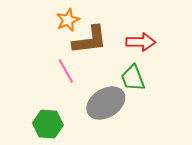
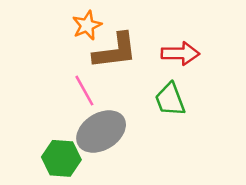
gray ellipse: (106, 103) -> (101, 132), moved

